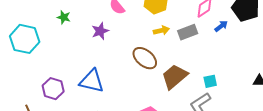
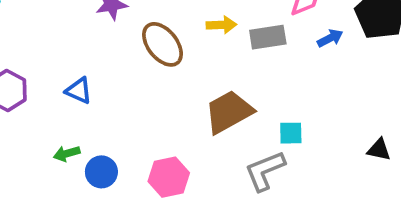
brown ellipse: (145, 58) -> (163, 44), moved
blue triangle: (92, 81) -> (79, 91), size x0.6

